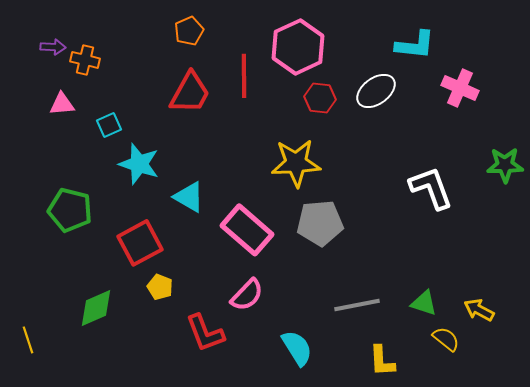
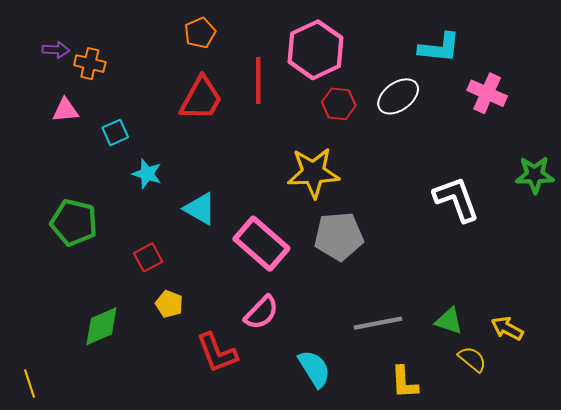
cyan star: (139, 164) -> (147, 174), size x0.7
red square: (140, 243) -> (148, 257), size x0.6
yellow line: (28, 340) -> (29, 383), moved

